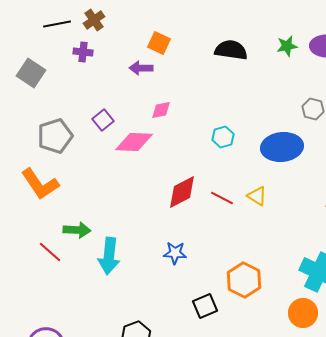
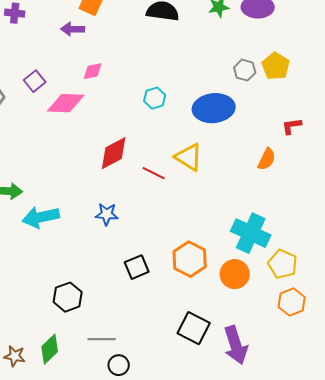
yellow triangle: (257, 196) -> (189, 157), size x1.4
red line: (222, 198) -> (154, 173), moved
cyan arrow: (109, 256) -> (41, 217), turned 72
orange hexagon: (244, 280) -> (190, 259), moved

